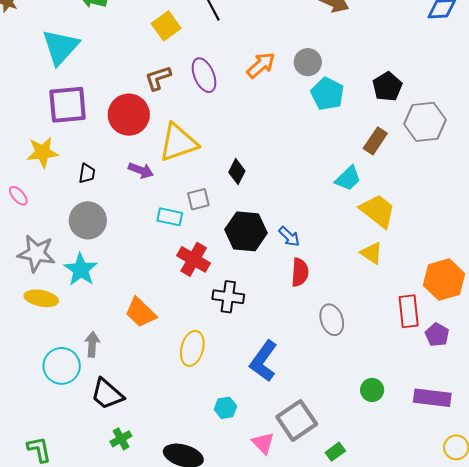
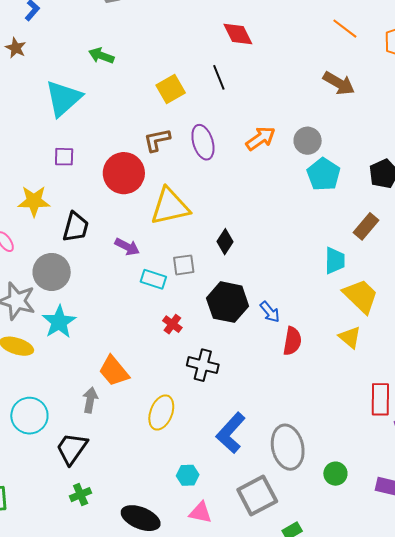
purple square: (68, 105) -> (64, 157), size x0.5
purple arrow: (141, 170) -> (127, 247), moved
black trapezoid: (87, 173) -> (76, 227), size x1.5
cyan trapezoid: (348, 178) -> (335, 261), turned -52
gray circle: (88, 220) -> (52, 272), moved
red cross: (194, 259) -> (172, 324), size x0.6
red semicircle: (300, 272) -> (292, 341), moved
gray ellipse: (332, 320) -> (288, 447), moved, size x1.4
gray arrow: (92, 344) -> (90, 400), moved
black trapezoid: (107, 394) -> (72, 449), turned 78
pink triangle: (263, 443) -> (200, 512), moved, turned -40

